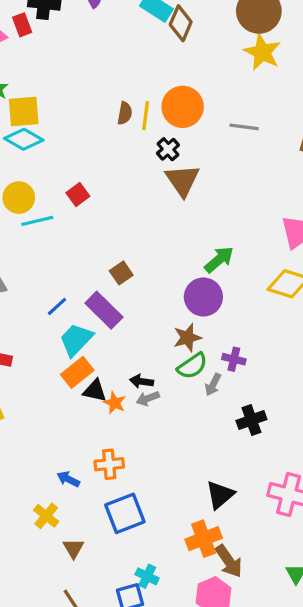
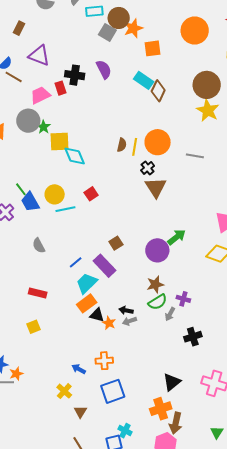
cyan diamond: (24, 139) -> (75, 156), moved, turned 35
purple circle: (203, 297) -> (157, 250), moved
brown arrow: (229, 561) -> (176, 423), turned 45

